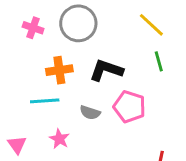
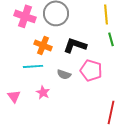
yellow line: (151, 25) -> (106, 14), turned 42
pink cross: (33, 28) -> (25, 16), size x1.5
orange cross: (59, 70) -> (43, 45), turned 30

